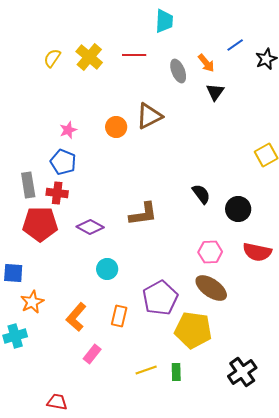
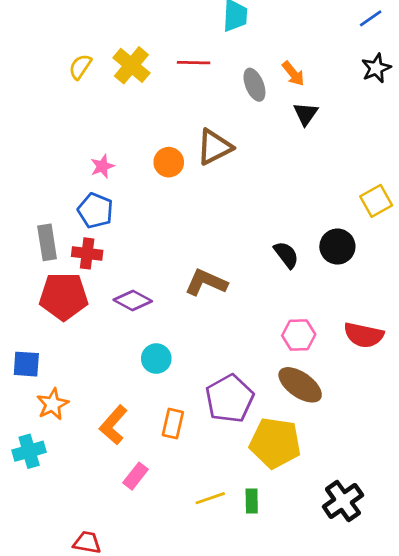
blue line: (235, 45) -> (371, 18), moved
black circle: (238, 209) -> (337, 247), moved
brown L-shape: (143, 214) -> (206, 282), turned -148

